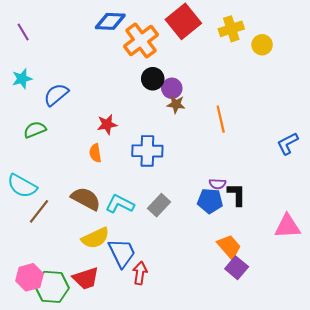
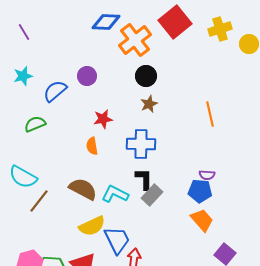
purple circle: (172, 88) -> (87, 76), moved
brown star: (176, 104) -> (149, 104), moved, turned -30
black L-shape: (237, 194) -> (144, 179), moved
orange trapezoid: (229, 247) -> (202, 220), moved

